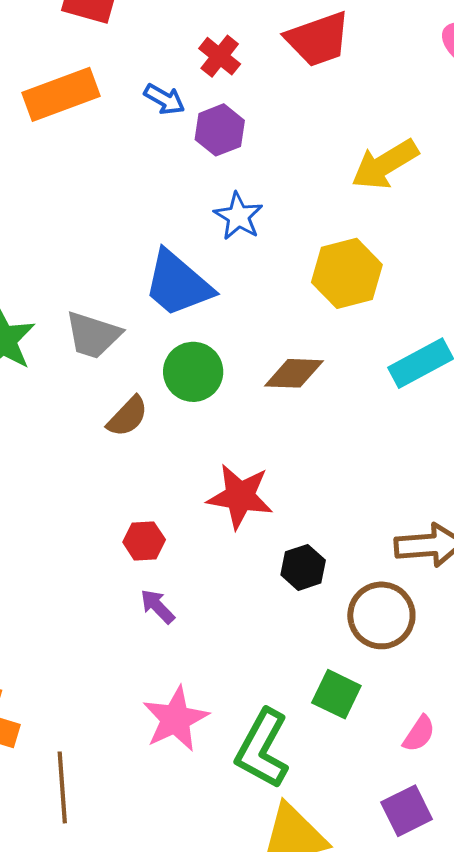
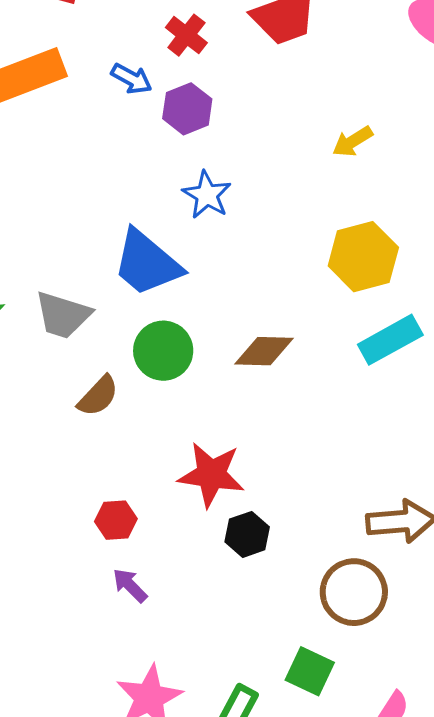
yellow arrow: (385, 164) -> (353, 141), size x0.6
yellow hexagon: (347, 273) -> (363, 257), moved
black hexagon: (303, 567) -> (247, 534), moved

